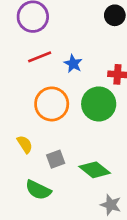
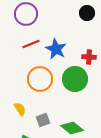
blue star: (73, 64) -> (56, 49), size x1.5

